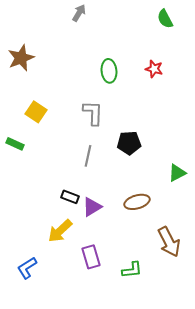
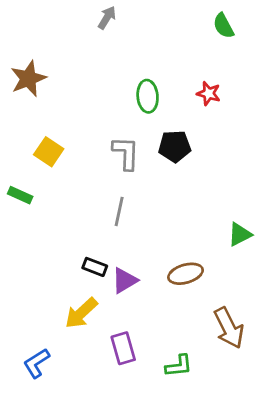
black pentagon: (129, 143) -> (175, 146), moved

